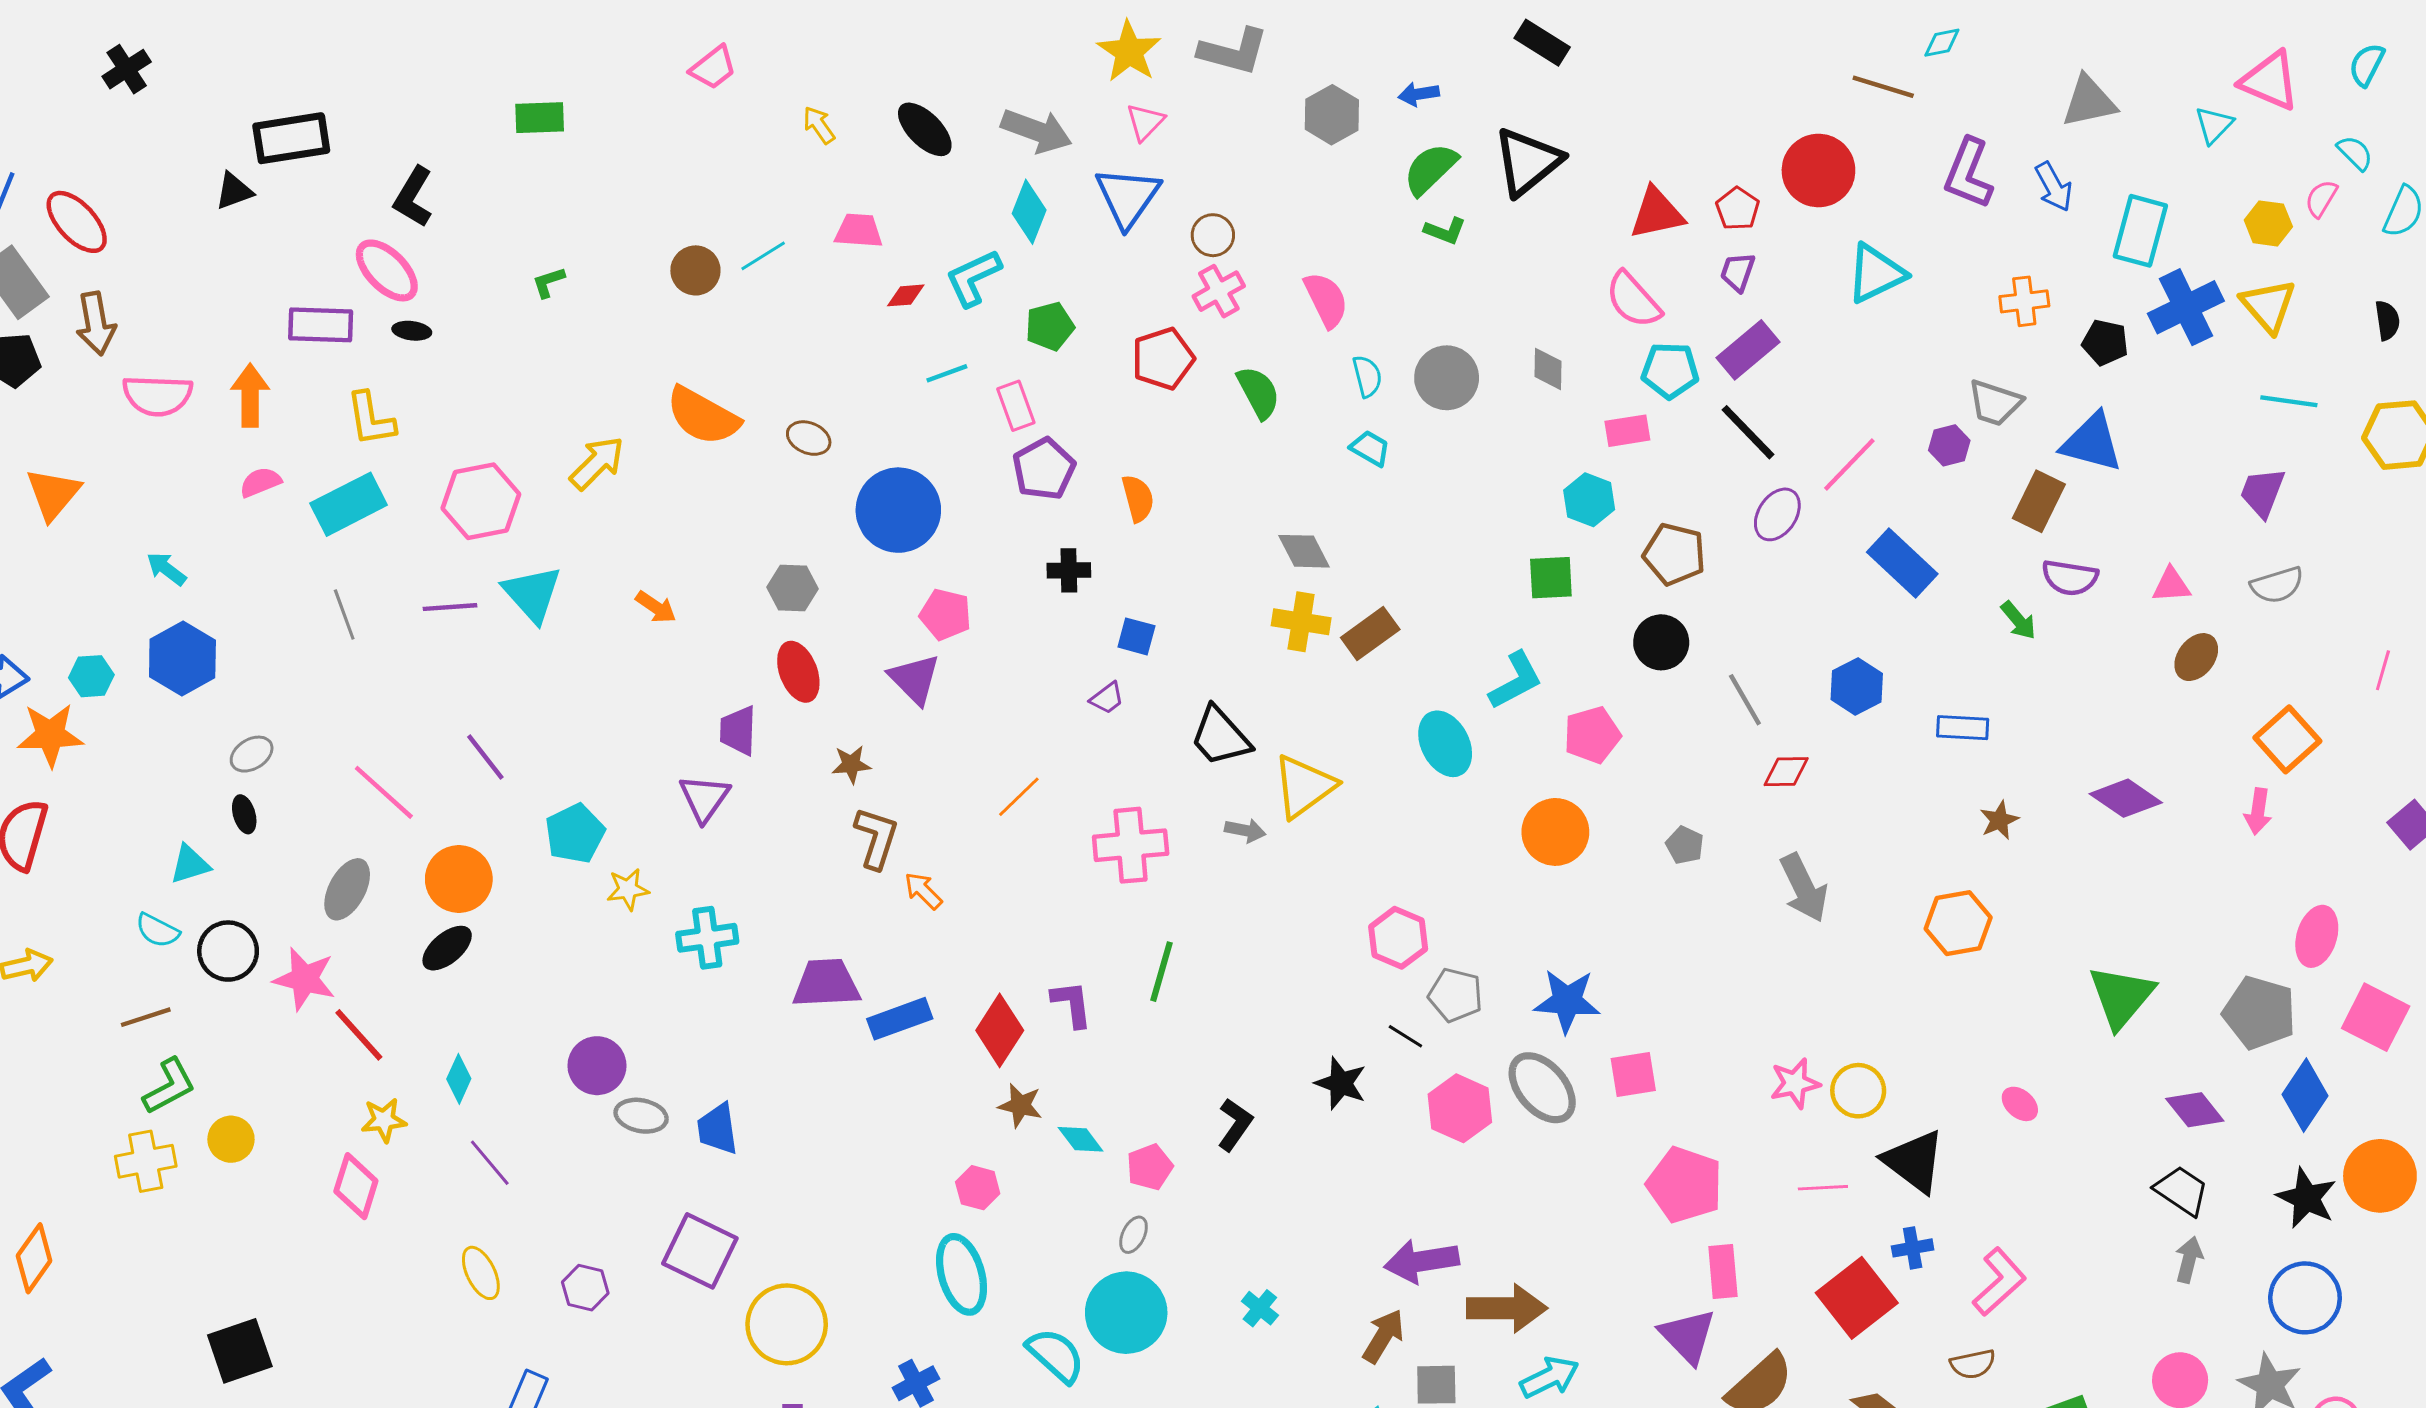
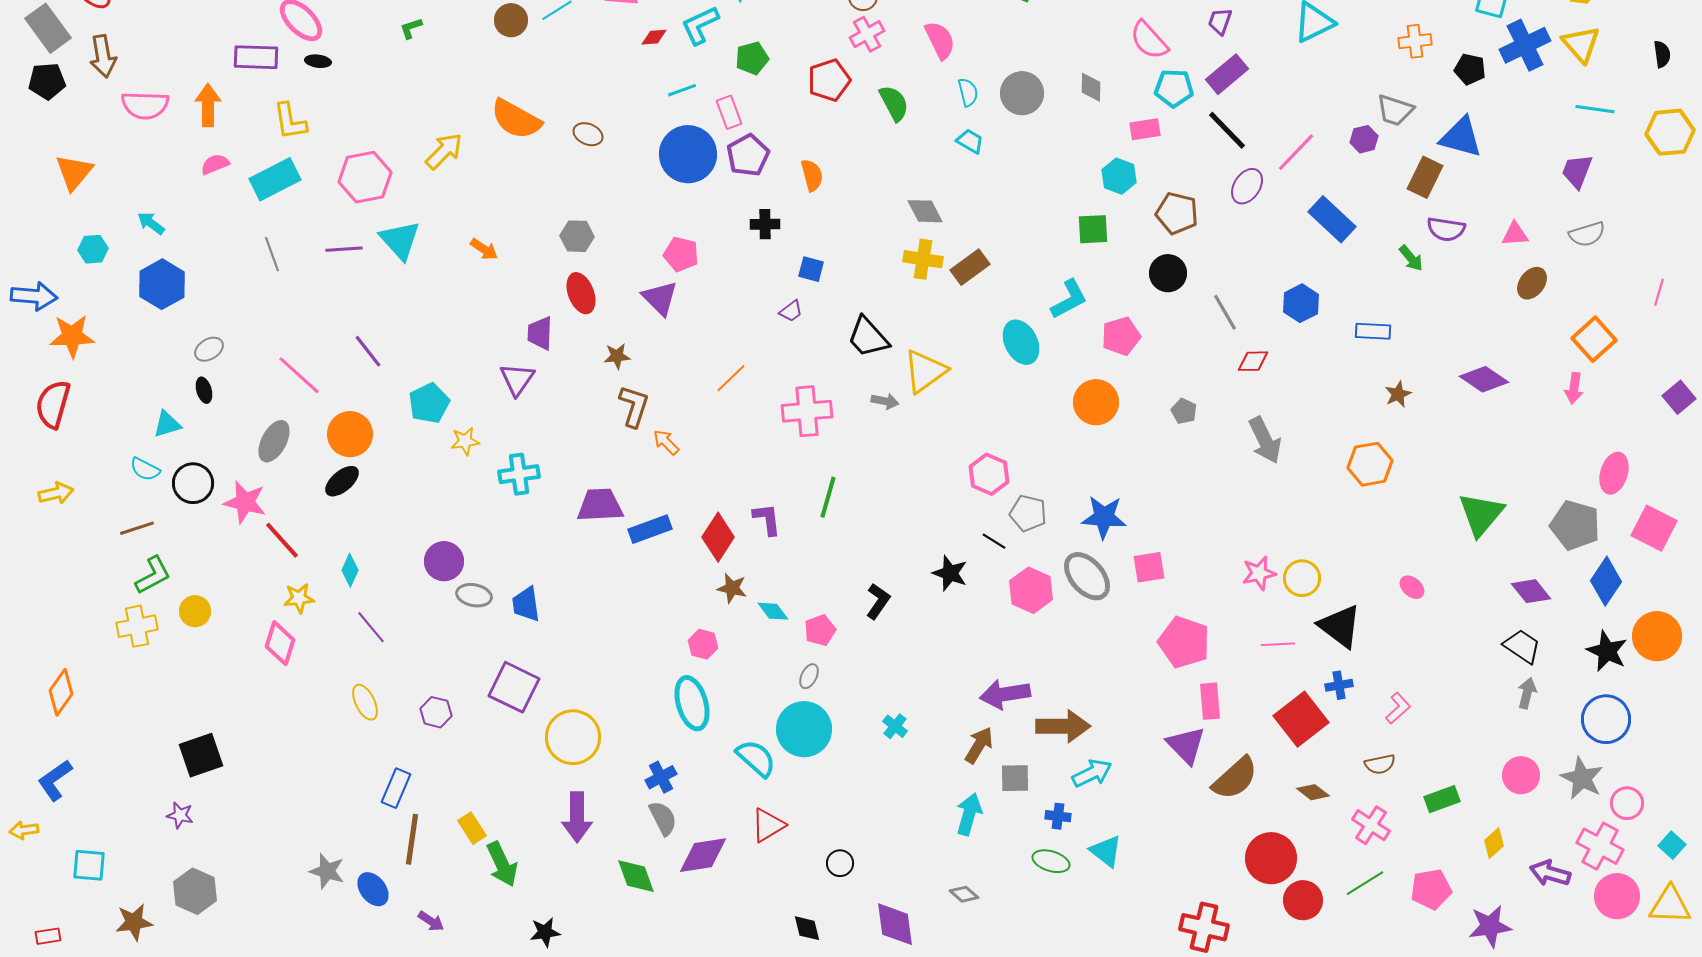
blue circle: (898, 510) -> (688, 154), moved
cyan hexagon: (91, 676) -> (93, 249), moved
pink L-shape: (1999, 1282) -> (1398, 708), size x0.7

